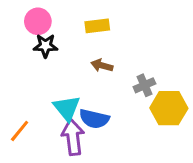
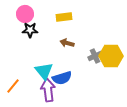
yellow hexagon: (169, 108) -> (111, 56), moved
blue semicircle: (94, 119) -> (62, 78), turned -30

